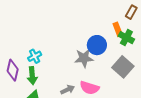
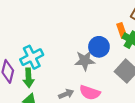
cyan cross: (35, 56) -> (32, 57), size x1.5

